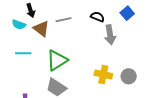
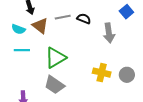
black semicircle: (97, 17) -> (84, 19), moved
cyan semicircle: (19, 24) -> (18, 29), moved

